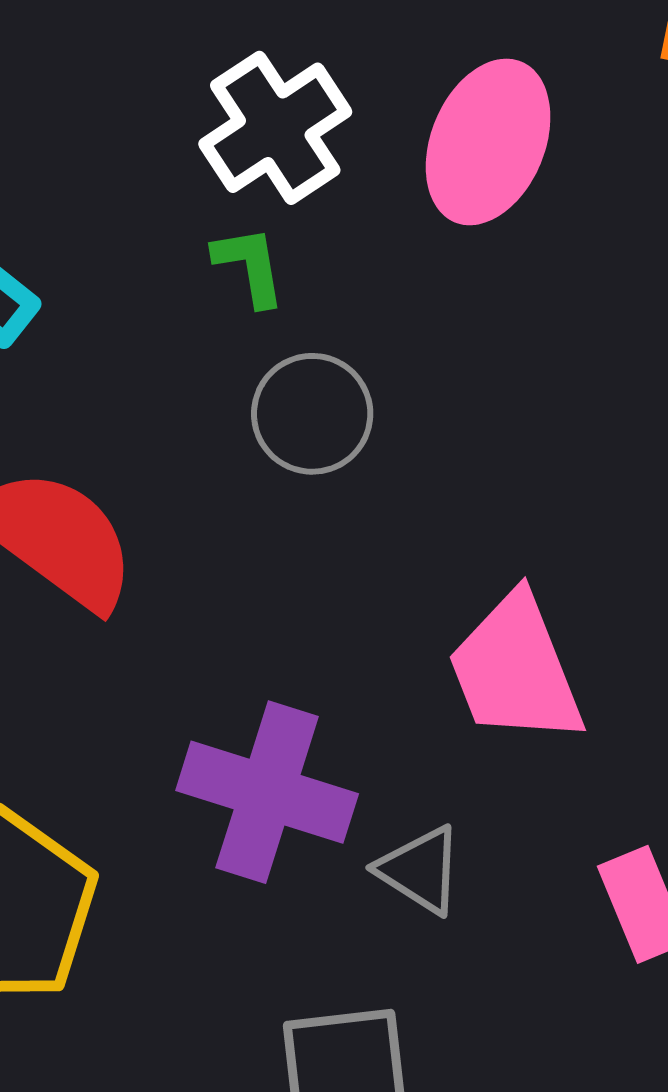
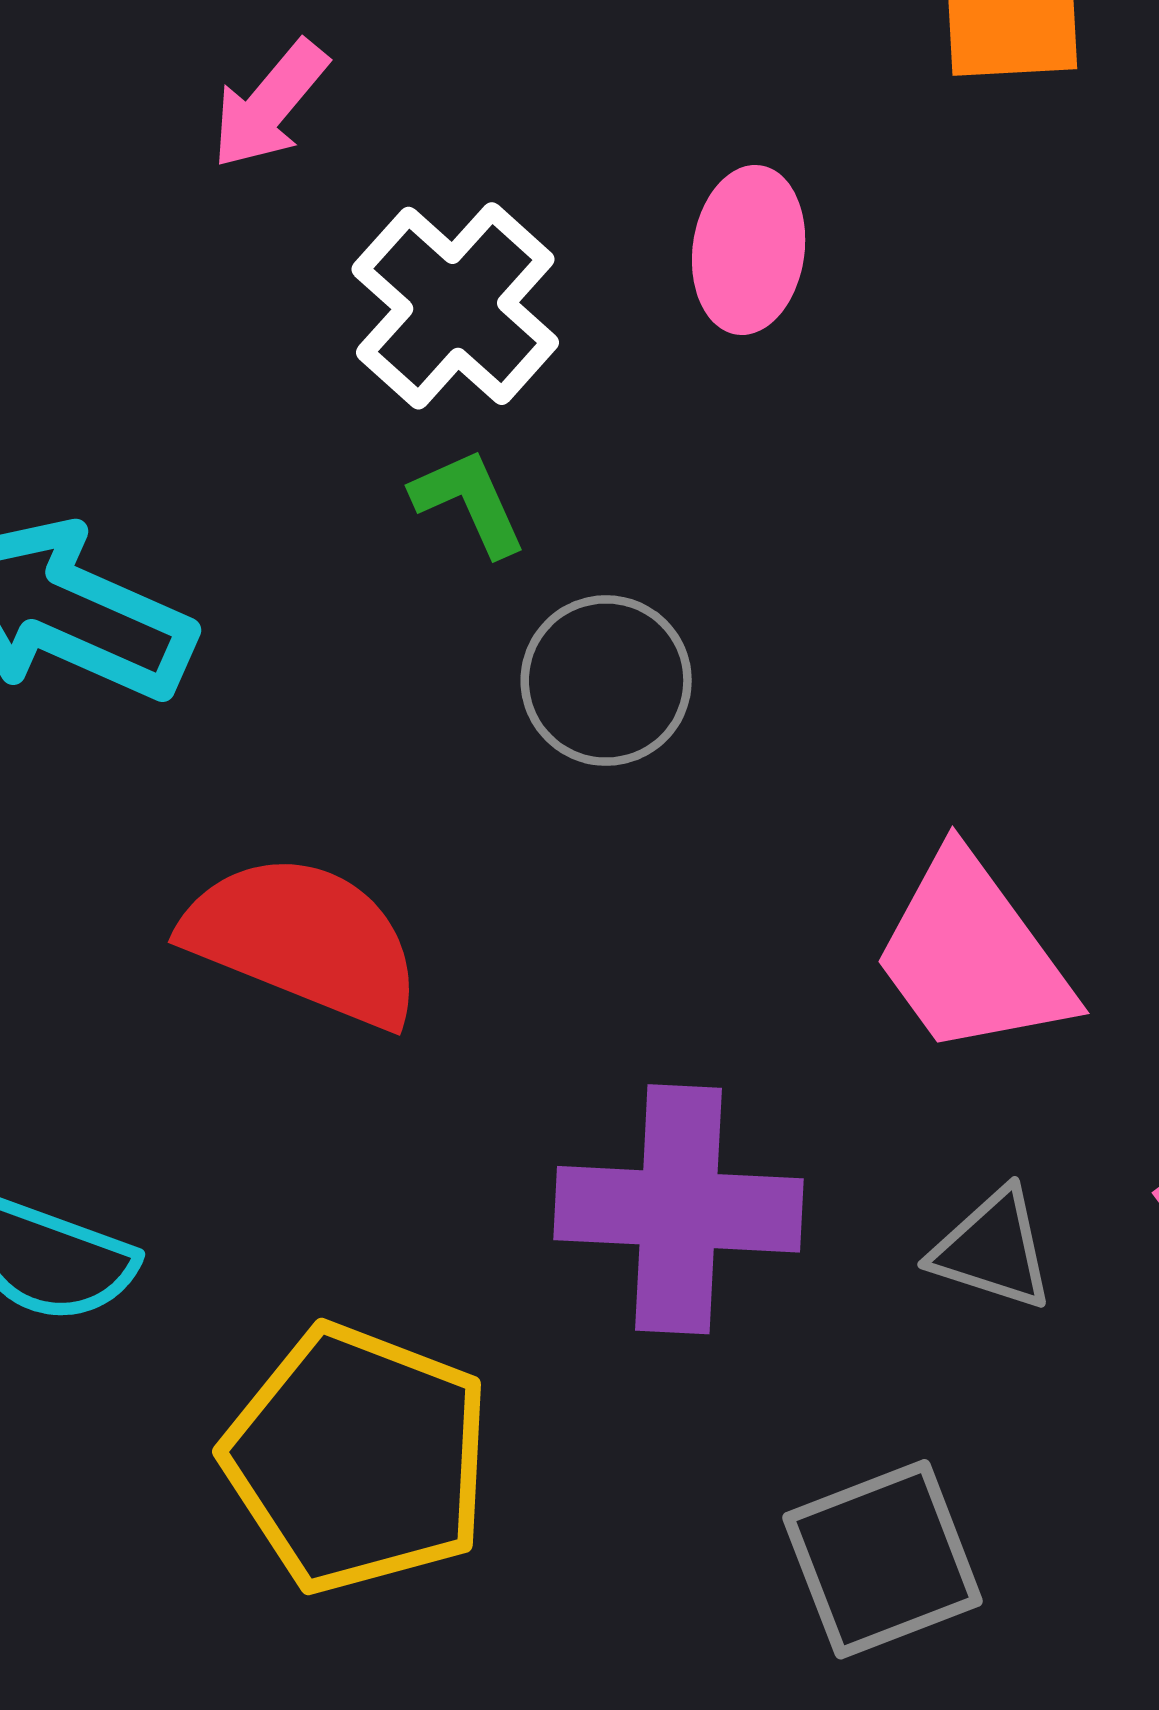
pink ellipse: (488, 142) -> (749, 250), size x0.7
gray triangle: (420, 870) -> (993, 1249), moved

